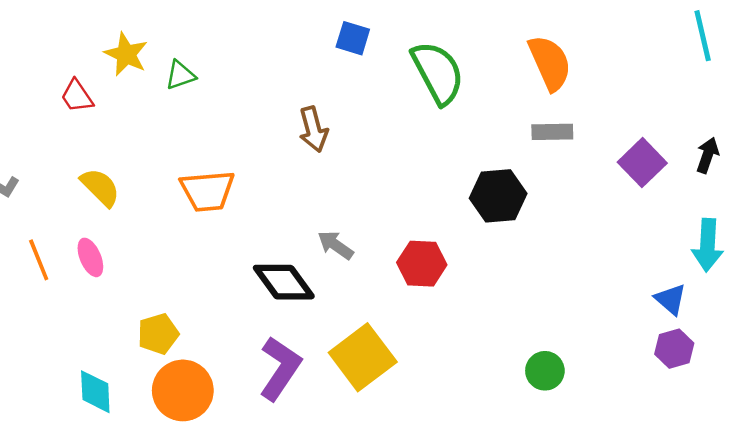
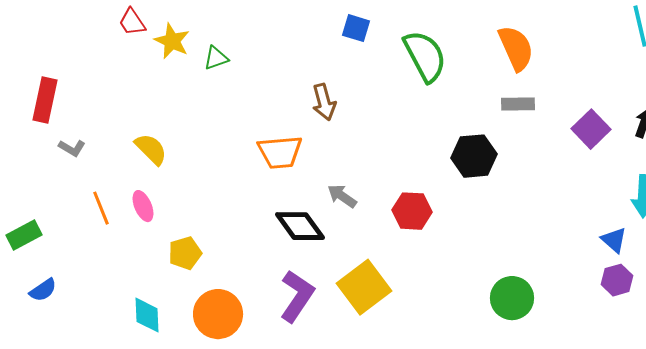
red trapezoid: (77, 96) -> (132, 22), moved
orange trapezoid: (207, 191) -> (280, 152), moved
yellow pentagon: (158, 334) -> (185, 253), moved
green circle: (545, 371) -> (512, 298), size x1.4

